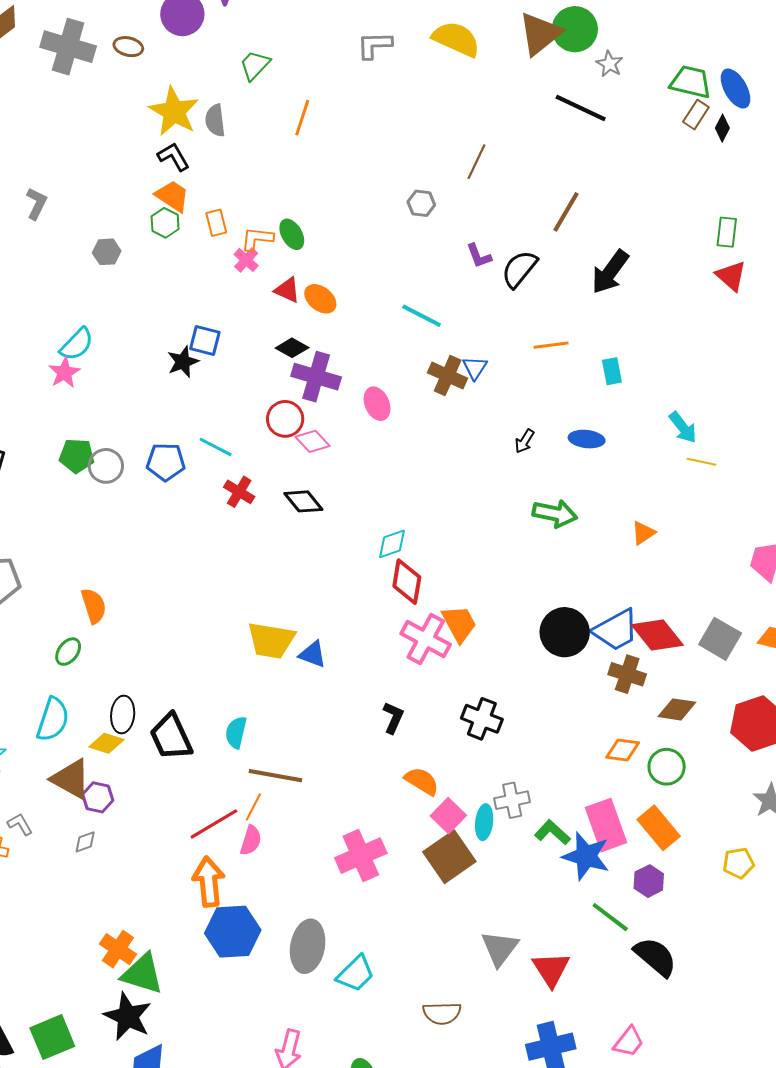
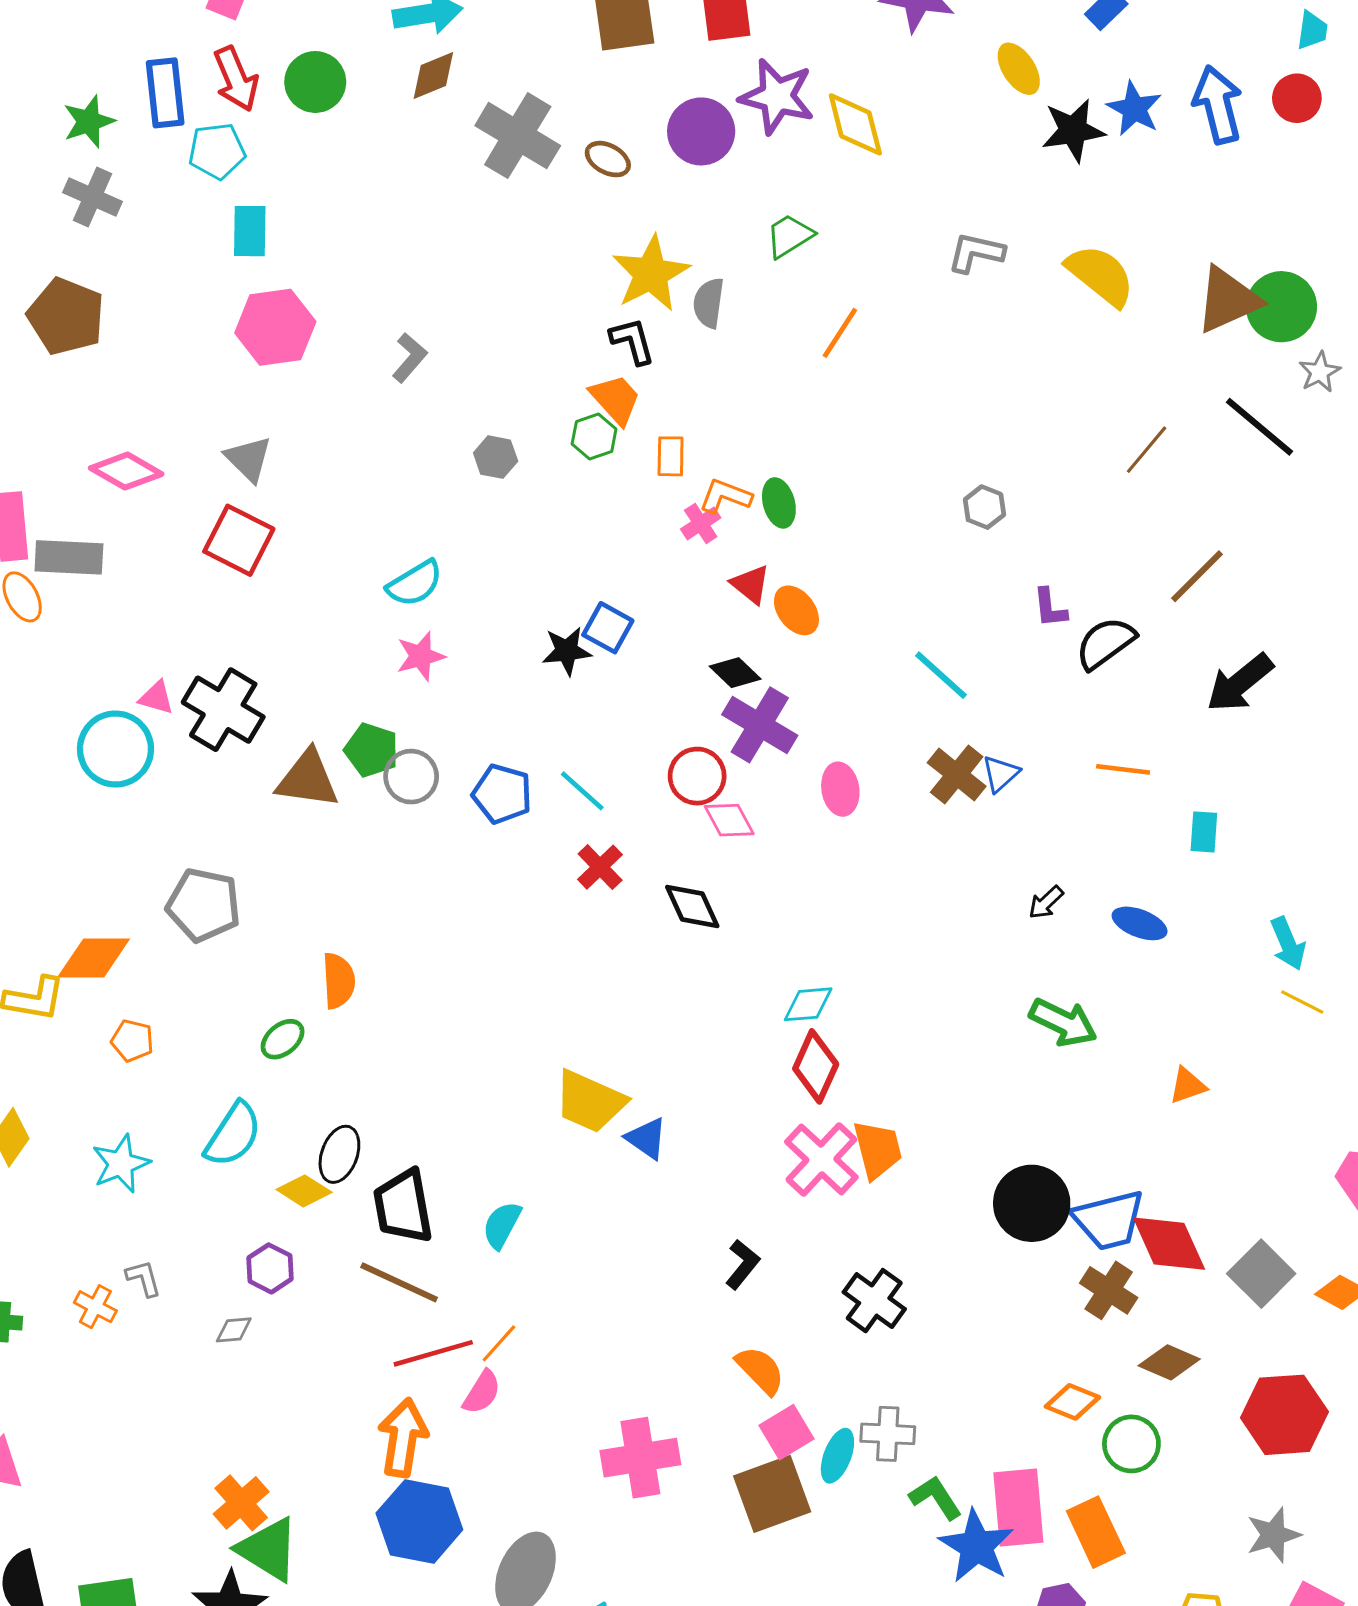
brown line: (476, 162) -> (1147, 450), moved
pink star: (64, 373) -> (421, 656), moved
brown line: (275, 776) -> (399, 1282), moved
brown triangle: (71, 779) -> (308, 779), moved, turned -36

